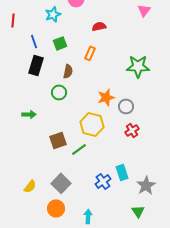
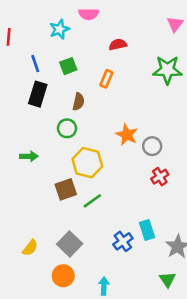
green star: (138, 66) -> (167, 70), moved
orange star: (106, 97) -> (127, 135), turned -30
yellow hexagon: (92, 124) -> (87, 163), moved

